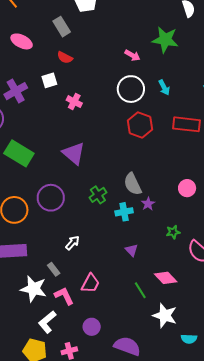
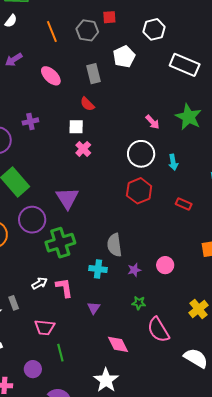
white square: (49, 80) -> (76, 127), moved
purple cross: (16, 91) -> (30, 121), size x0.7
red rectangle: (186, 124) -> (184, 204), size x0.6
green cross: (98, 195) -> (60, 243), moved, size x1.6
purple circle: (51, 198) -> (32, 220), moved
purple star: (148, 204) -> (134, 270), moved
pink trapezoid: (90, 283) -> (45, 327), turned 50
green line: (140, 290) -> (60, 353), moved
pink L-shape: (64, 296) -> (64, 288), moved

